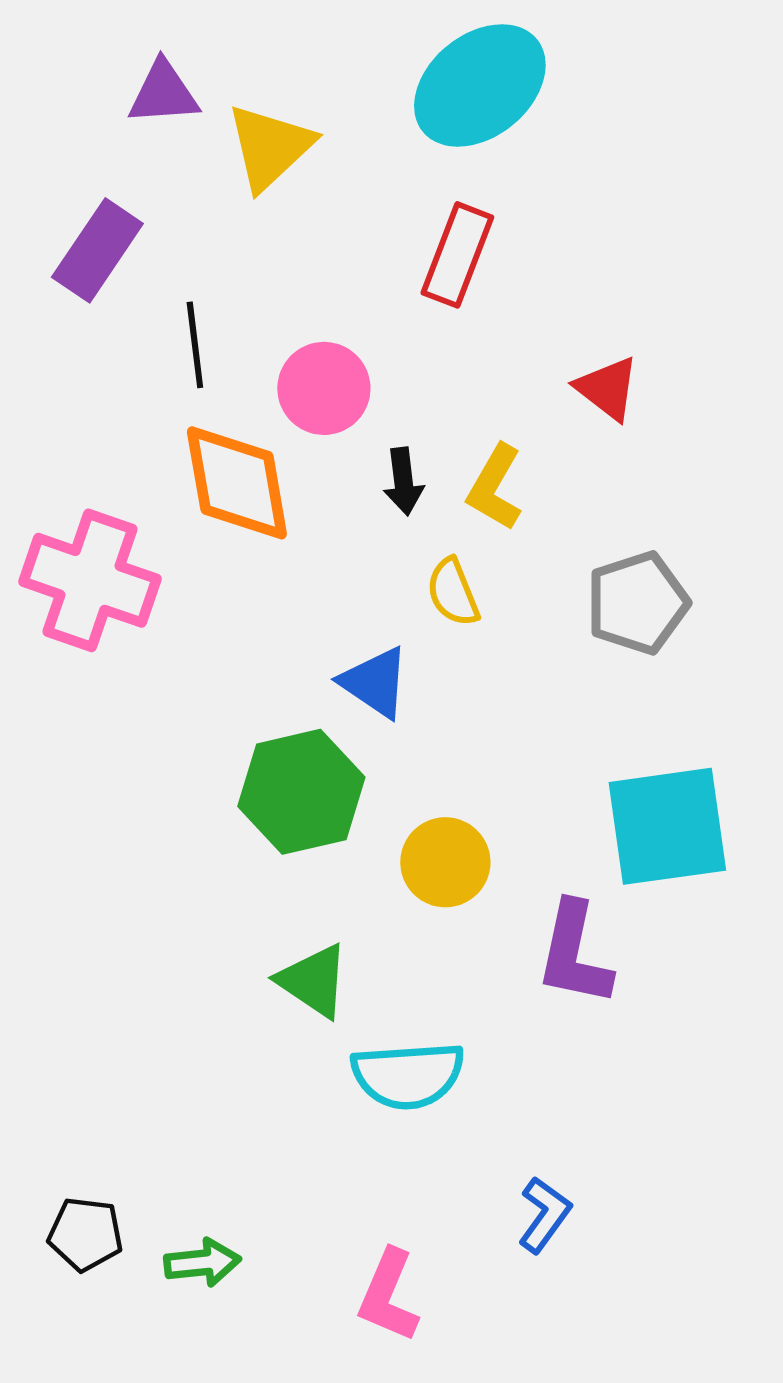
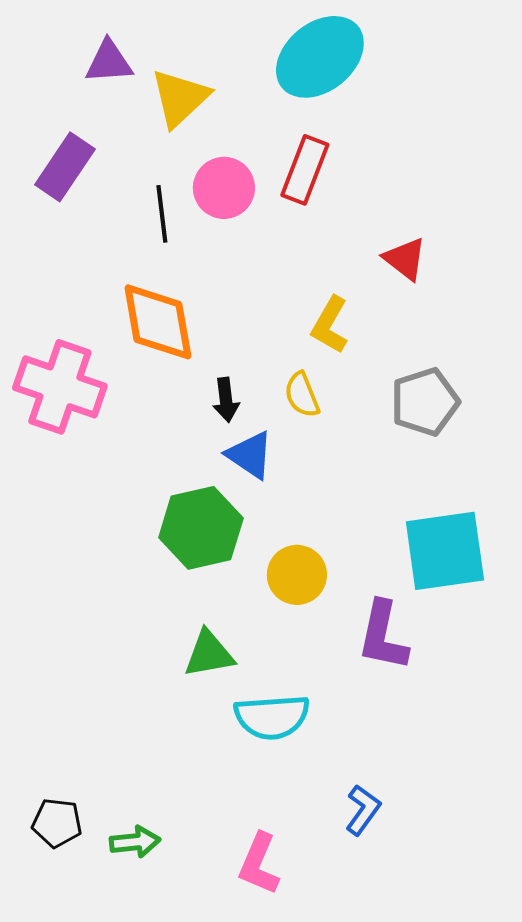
black line: (195, 345) -> (162, 214), moved
pink circle: (324, 388) -> (224, 188), moved
black arrow: (403, 481) -> (226, 400), moved
green triangle: (313, 981) -> (209, 654), turned -44

